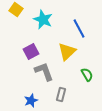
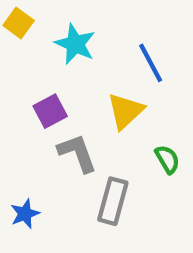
gray rectangle: (61, 95) -> (113, 201), size x1.5
blue star: (31, 101) -> (25, 214), moved

